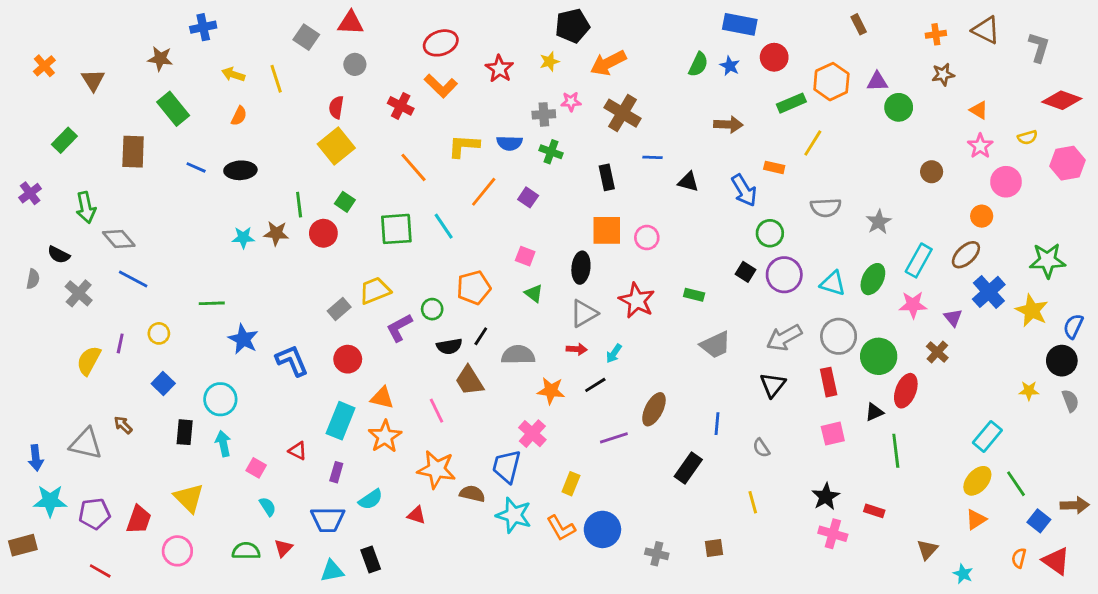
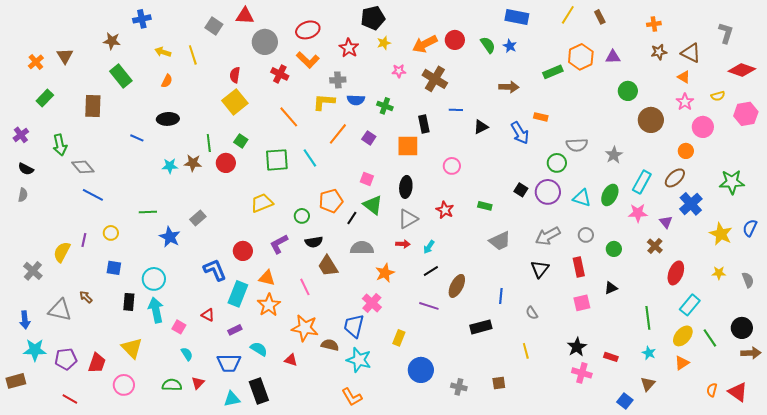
black pentagon: (572, 26) -> (373, 18), moved
brown triangle: (986, 30) -> (691, 53), moved
red circle: (774, 57) -> (455, 40), moved
gray circle: (355, 64) -> (265, 42), moved, size x1.6
green semicircle: (698, 64) -> (488, 45), turned -60
orange cross: (44, 66) -> (36, 62), moved
green circle: (899, 107) -> (628, 91), moved
gray cross: (544, 114) -> (338, 80), moved
yellow line: (813, 143) -> (568, 15), moved
blue line: (196, 167) -> (137, 138), moved
brown circle: (932, 172) -> (651, 120), size x1.6
black triangle: (688, 182) -> (481, 127), turned -42
orange square: (607, 230) -> (408, 146), moved
green circle: (770, 233) -> (557, 163), moved
black semicircle: (59, 255) -> (26, 169), moved
gray cross: (79, 293) -> (33, 271), moved
green triangle: (534, 293) -> (373, 205), size x1.5
red star: (637, 301) -> (445, 210), size x0.7
gray rectangle: (339, 309) -> (198, 218), moved
yellow star: (1032, 311) -> (721, 234), moved
purple L-shape: (399, 328) -> (279, 244), moved
black line: (481, 336) -> (352, 218), moved
gray circle: (839, 336) -> (586, 235), size x0.6
green circle: (879, 356) -> (614, 249), size x0.6
blue L-shape: (292, 361) -> (215, 270), moved
black circle: (1062, 361) -> (742, 328), moved
blue square: (163, 384) -> (114, 268), turned -35
black line: (595, 385) -> (431, 271), moved
orange star: (551, 391) -> (385, 273), turned -30
red ellipse: (906, 391) -> (676, 273), moved
purple line: (614, 438) -> (429, 306), turned 36
cyan arrow: (223, 444) -> (156, 310), size x1.4
green line: (896, 451) -> (648, 318), moved
black rectangle: (688, 468) -> (481, 327), turned 40
purple rectangle: (336, 472) -> (235, 330), turned 48
cyan semicircle: (371, 499) -> (259, 349), turned -114
blue square: (1039, 521) -> (625, 401), moved
orange L-shape: (561, 528) -> (352, 397), moved
black rectangle: (371, 560) -> (259, 391), size x1.4
cyan star: (963, 574) -> (649, 353), moved

